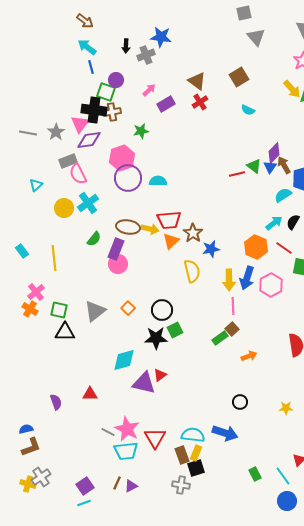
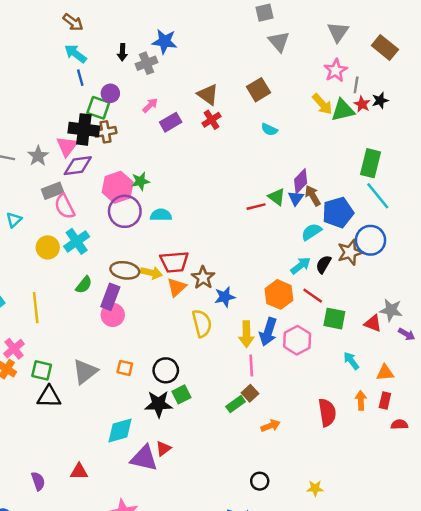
green star: (141, 131) -> (140, 181), moved
orange square: (128, 308) -> (125, 368), turned -32

